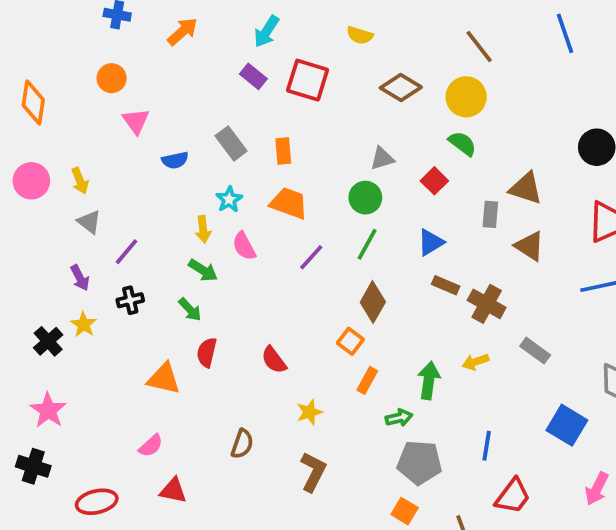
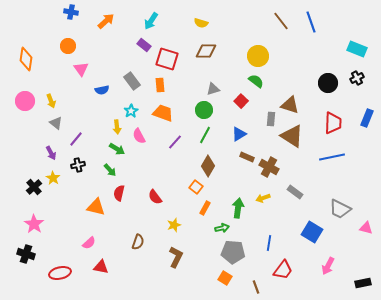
brown line: (479, 46) -> (281, 21), moved
red square: (308, 80) -> (167, 59), moved
brown diamond: (401, 87) -> (206, 51), moved, turned -30
brown triangle: (530, 246) -> (292, 136), size x1.4

